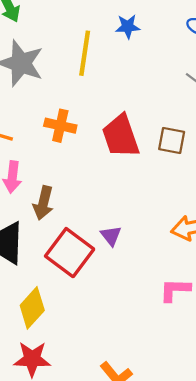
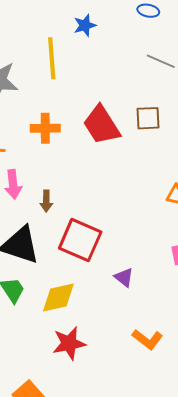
brown arrow: (43, 203) -> (46, 201), size x0.7
purple triangle: (111, 236) -> (124, 277), moved
yellow diamond: (32, 308) -> (58, 297), turned 48

